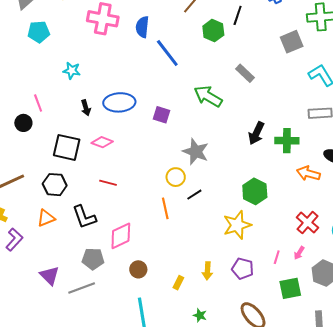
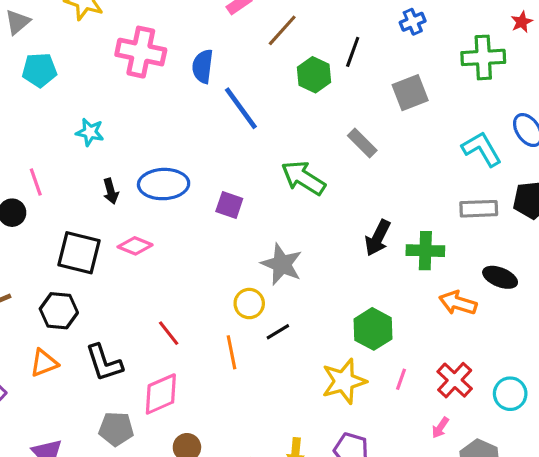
gray square: (292, 42) -> (410, 93), moved
red line: (108, 183) -> (169, 333), moved, turned 36
pink line: (277, 257) -> (401, 379), moved

